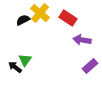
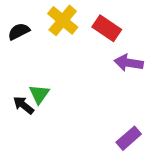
black semicircle: (23, 20) -> (19, 31), moved
purple rectangle: (90, 66) -> (129, 138), moved

